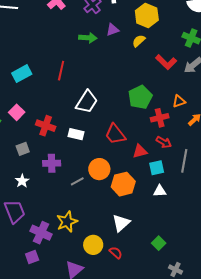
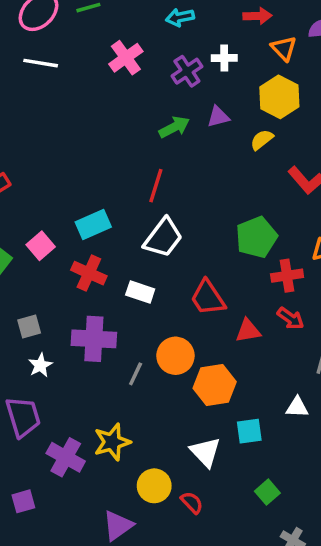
green arrow: (88, 38) -> (174, 127), turned -36
red line: (61, 71) -> (156, 186), moved
cyan rectangle: (22, 74) -> (93, 225), moved
gray square: (23, 149) -> (29, 327), moved
purple cross: (52, 163) -> (94, 339), size x1.4
cyan square: (157, 168) -> (249, 431), moved
gray line: (77, 181) -> (136, 374), turned -40
white triangle: (160, 191) -> (297, 407), moved
white triangle: (121, 223) -> (205, 452), turned -36
purple square: (32, 257) -> (23, 501), moved

